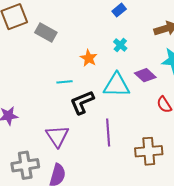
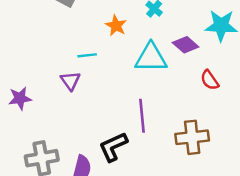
black L-shape: (82, 102) -> (113, 147), moved
purple triangle: (57, 136) -> (70, 81), moved, size x0.7

